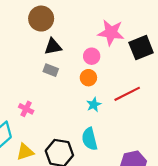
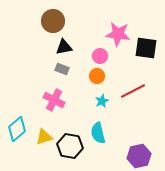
black square: (141, 48) -> (146, 48), turned 30
pink cross: (26, 109) -> (54, 100), moved, size x1.5
yellow triangle: (25, 152) -> (44, 137), moved

